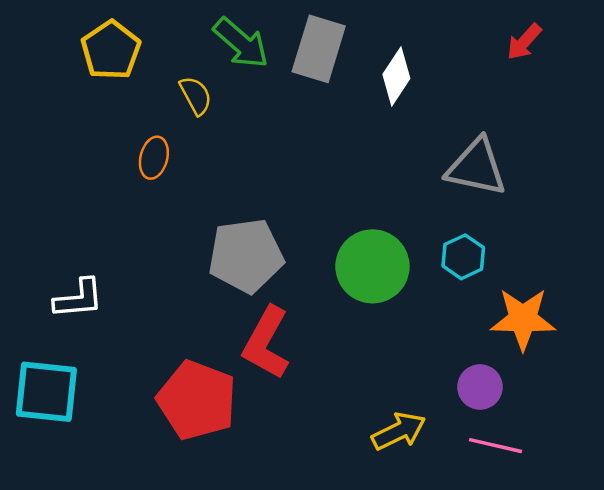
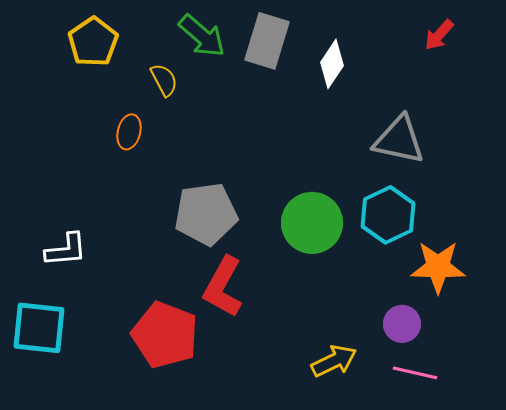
cyan hexagon: (463, 257) -> (388, 215), size x1.5

